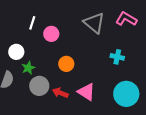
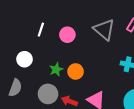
pink circle: (51, 34) -> (67, 35), moved
green star: (28, 68) -> (56, 69), moved

